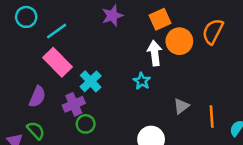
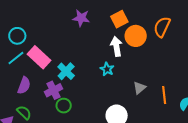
purple star: (112, 16) -> (81, 18), turned 30
cyan circle: (26, 17) -> (17, 36), moved
cyan line: (57, 31) -> (16, 58), moved

